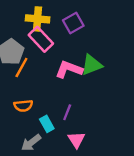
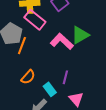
pink L-shape: (69, 69) -> (62, 41), turned 30
orange semicircle: (23, 106) -> (28, 77), turned -35

